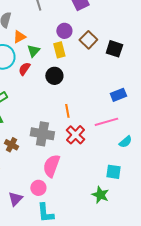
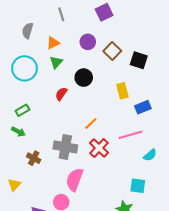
orange triangle: (19, 37) -> (53, 43), moved
yellow rectangle: (59, 50) -> (122, 91), moved
red semicircle: (24, 69) -> (61, 94), moved
black circle: (54, 76) -> (84, 78), moved
orange line: (67, 111) -> (91, 123), turned 56

